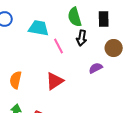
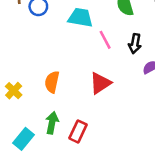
black arrow: (82, 38) -> (135, 44), moved

